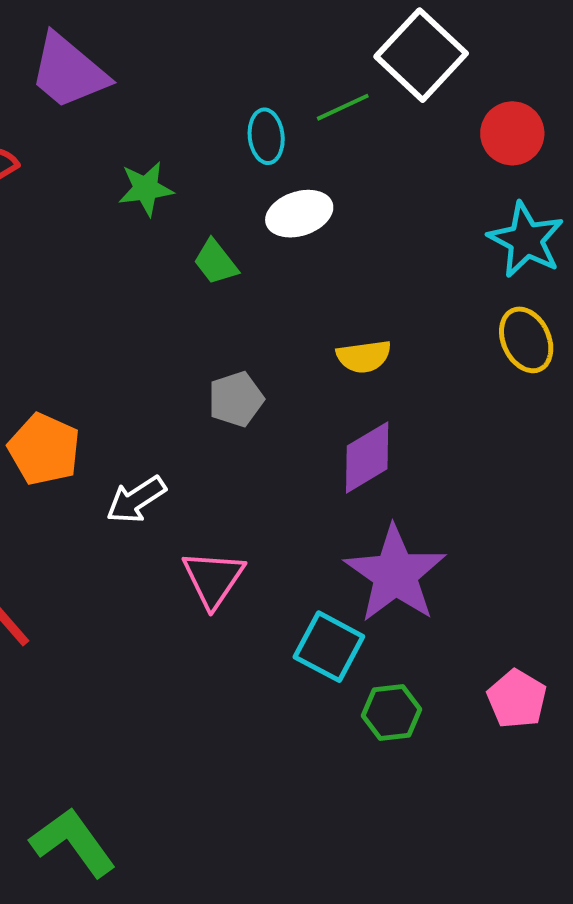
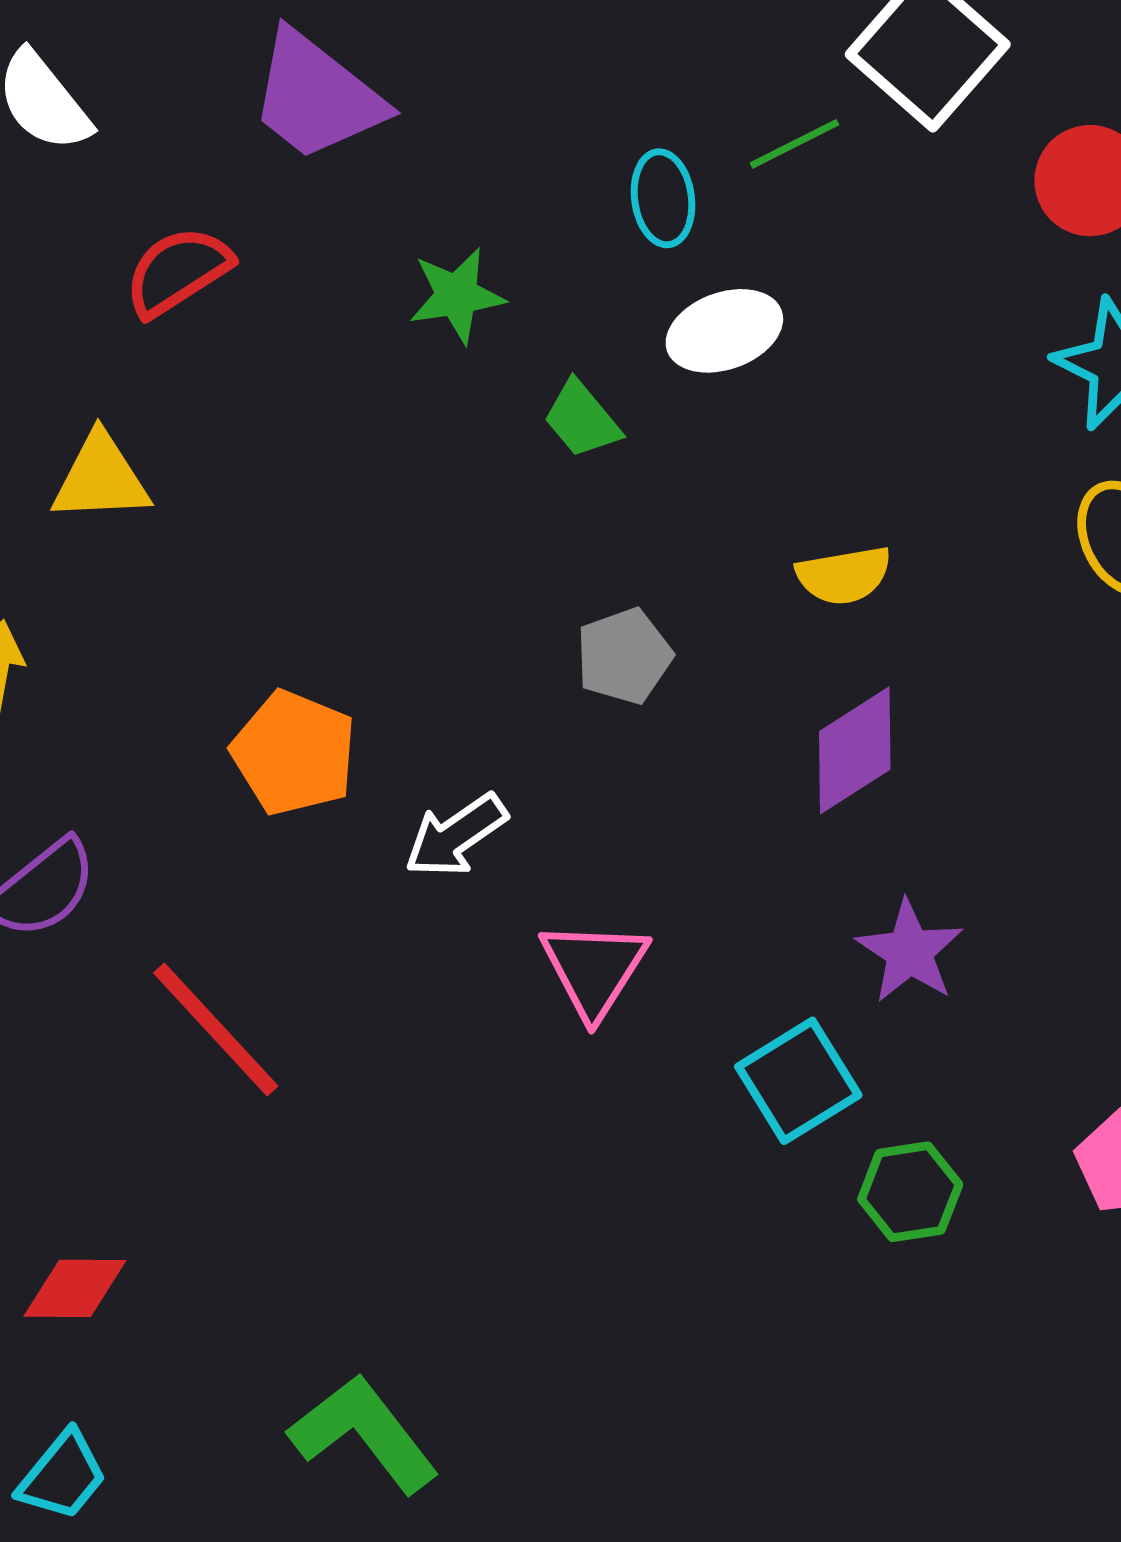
purple star: (395, 574) -> (910, 951), size x0.6
cyan square: (329, 647) -> (798, 1081), turned 32

